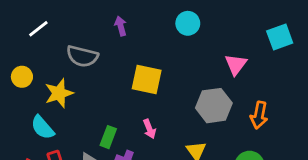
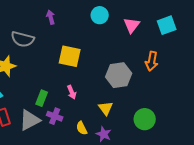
pink triangle: (236, 64) -> (132, 25), moved
orange arrow: (259, 115) -> (152, 61), moved

